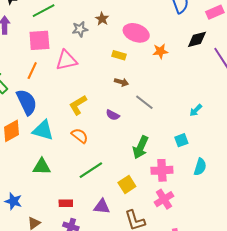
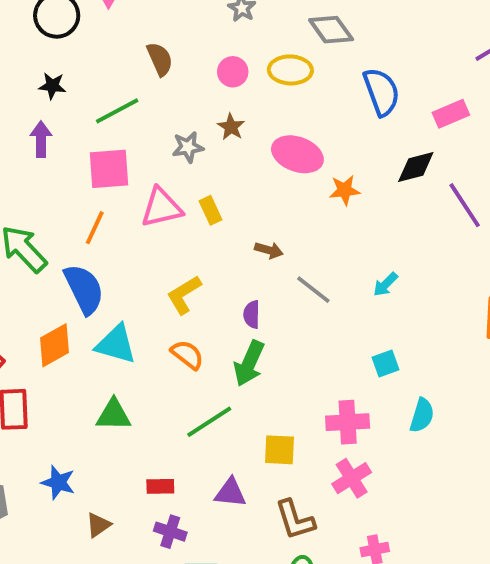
yellow rectangle: (119, 55) -> (211, 210), moved, turned 48
cyan arrow: (196, 110) -> (385, 284), moved
purple semicircle: (113, 115) -> (252, 314), turned 64
green arrow: (141, 147) -> (249, 363), moved
yellow square: (127, 185) -> (279, 450), turned 36

